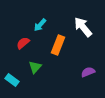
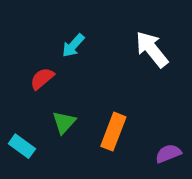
orange rectangle: (58, 45) -> (113, 132), moved
purple semicircle: (88, 72) -> (168, 154), moved

